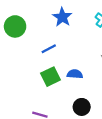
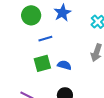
green circle: (15, 26) -> (31, 15), moved

